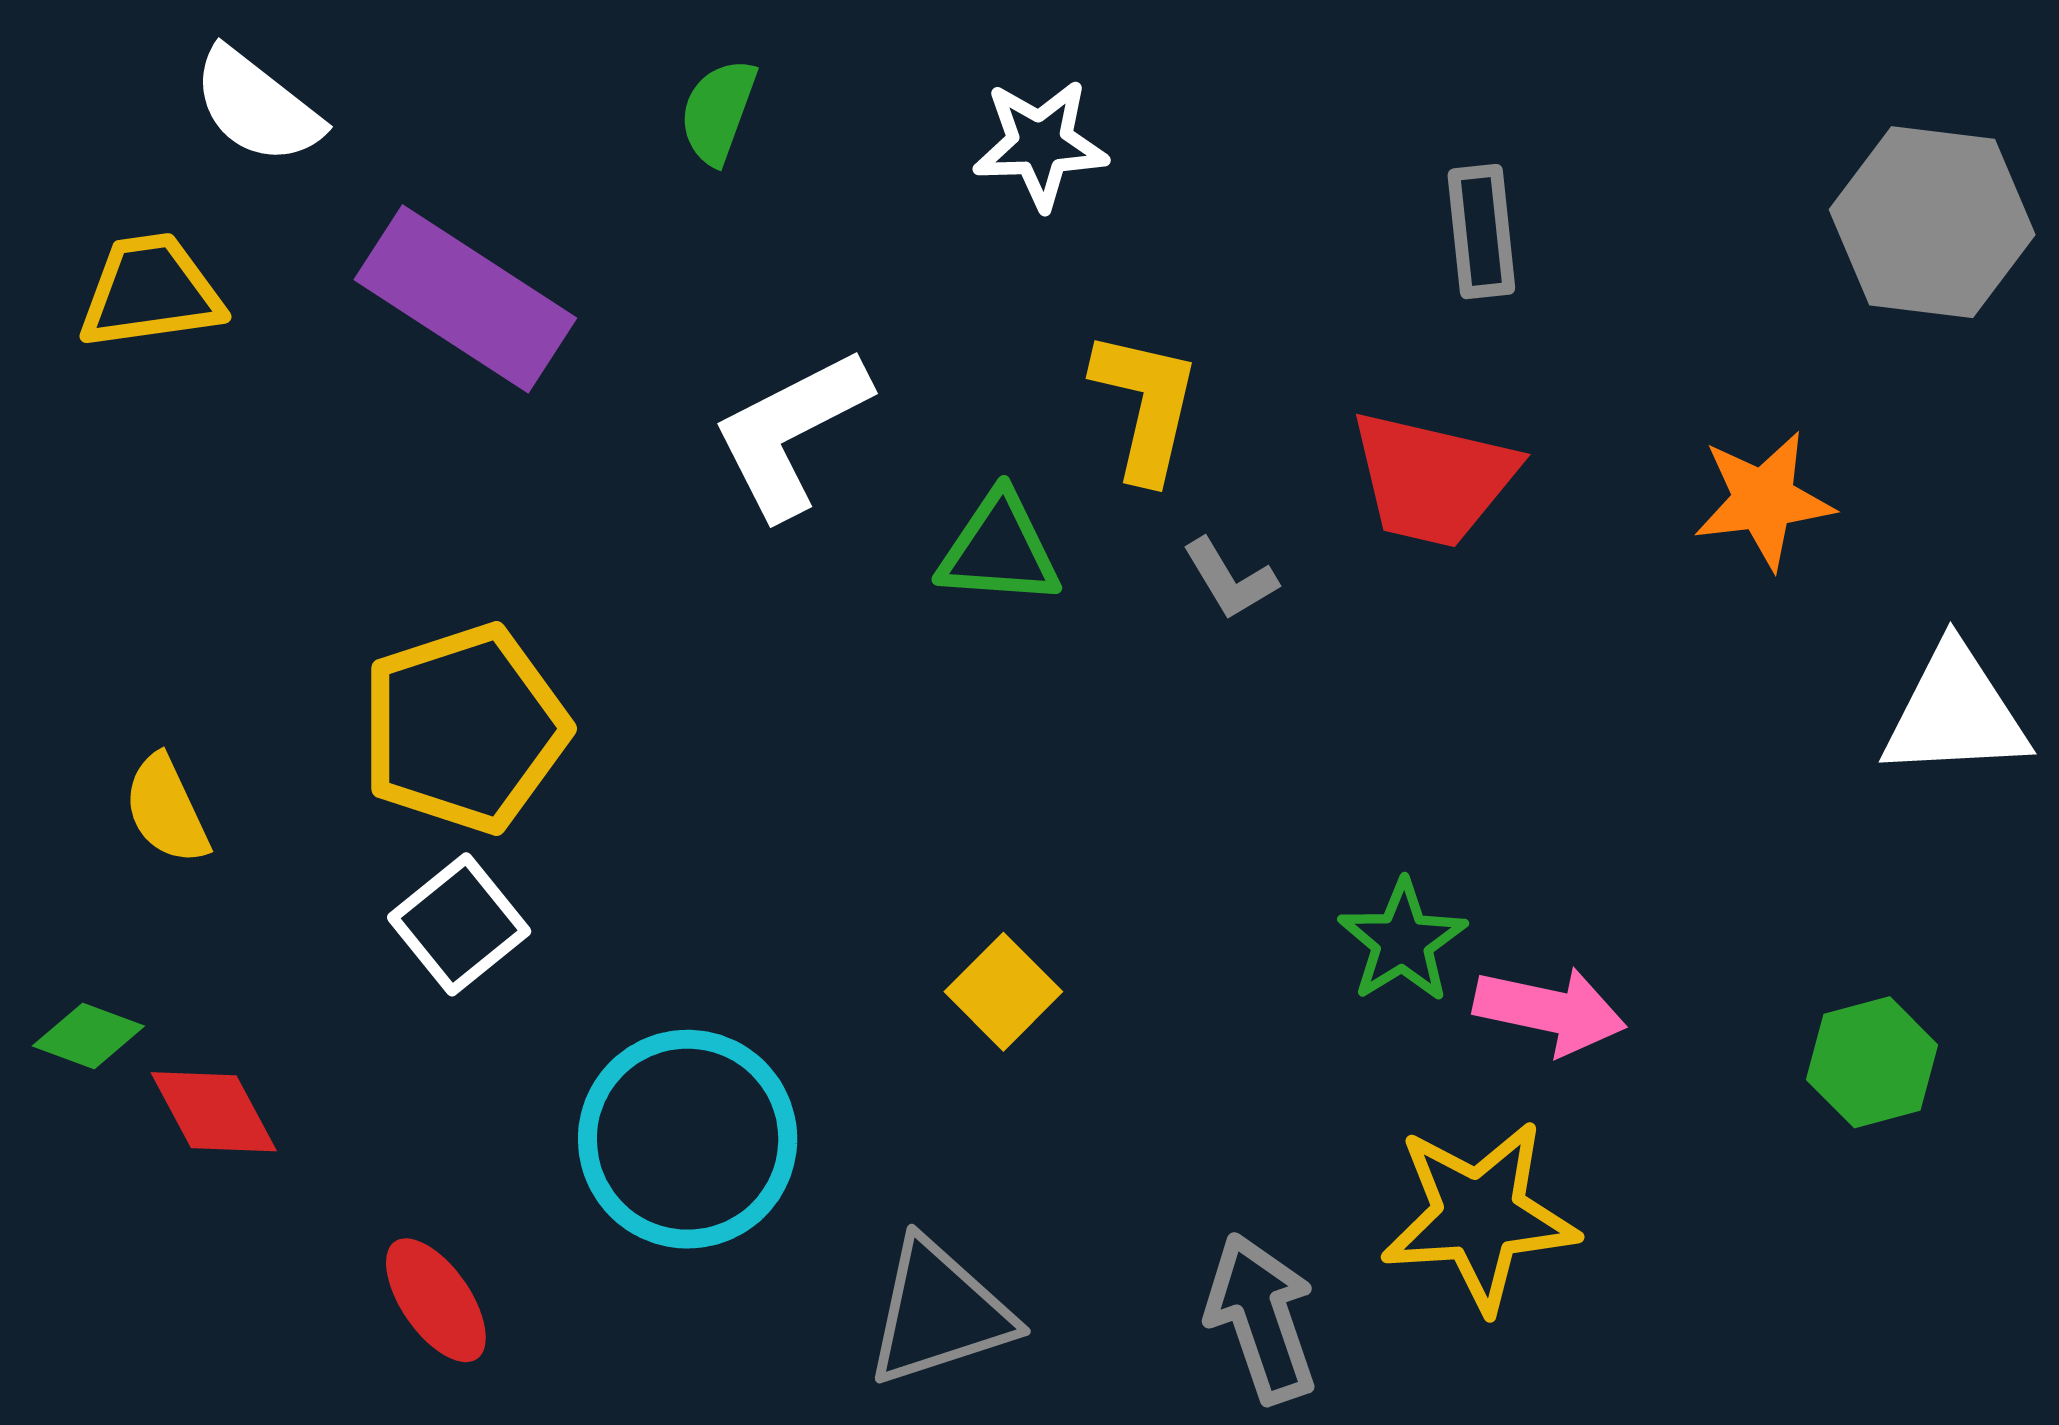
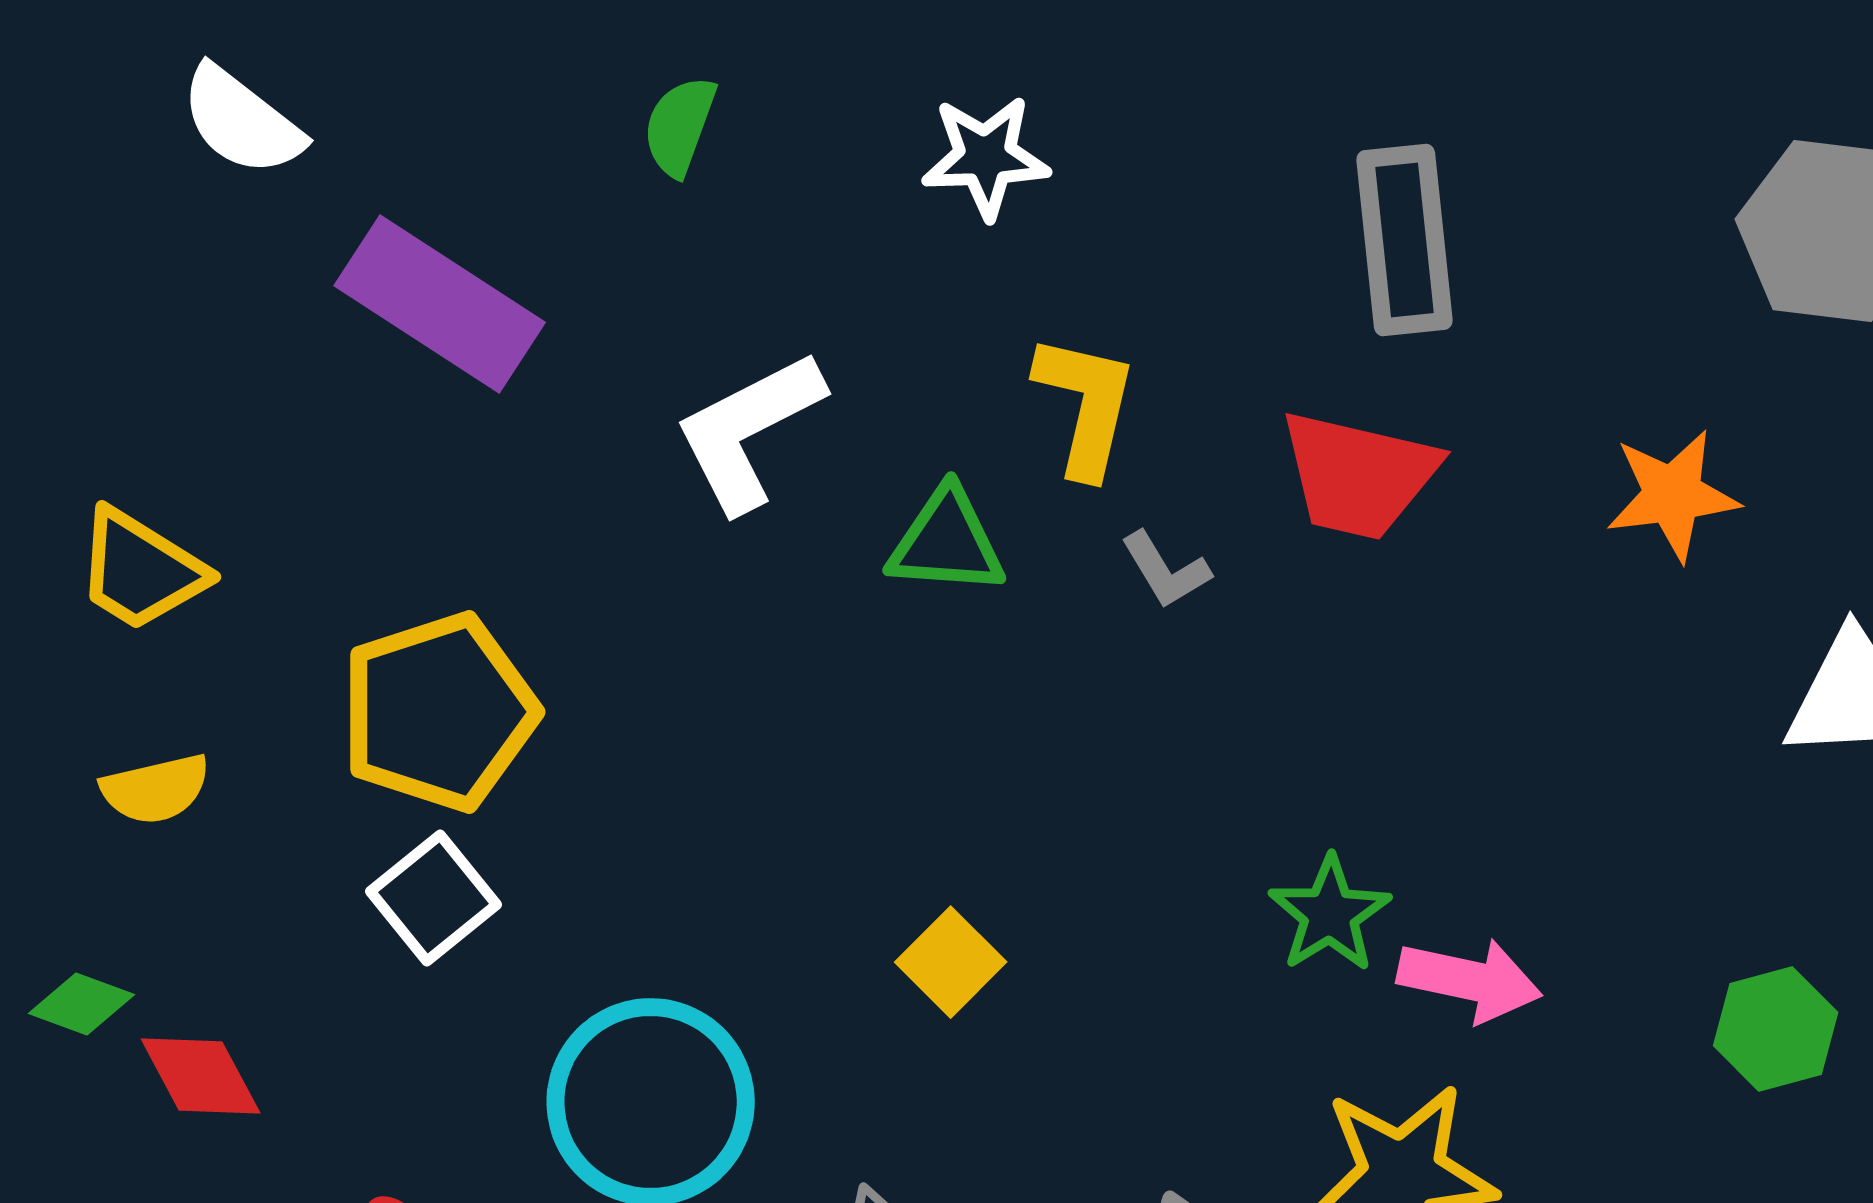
gray rectangle: (1481, 232) -> (1405, 240), size x1.5
yellow trapezoid: (151, 292) -> (141, 570), moved, turned -140
yellow semicircle: (166, 810) -> (156, 789), turned -78

